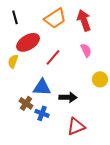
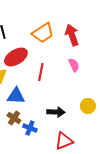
red line: (53, 57) -> (41, 72), turned -30
yellow circle: (100, 79) -> (88, 106), moved
blue triangle: (42, 87) -> (16, 96), moved

